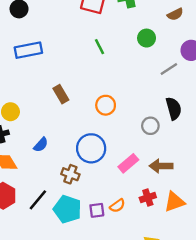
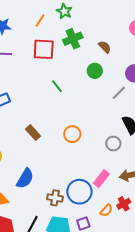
brown semicircle: (175, 14) -> (105, 47), moved, turned -96
blue semicircle: (41, 145) -> (25, 178), size x1.5
blue circle: (91, 148) -> (79, 192), moved
orange semicircle: (117, 206) -> (106, 210), moved

